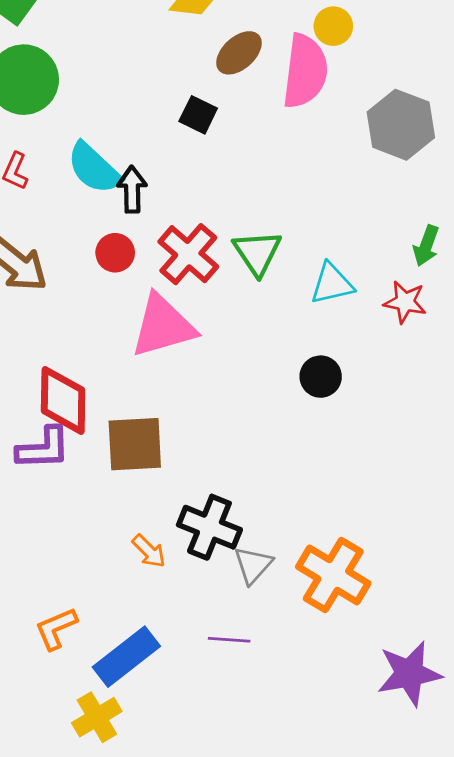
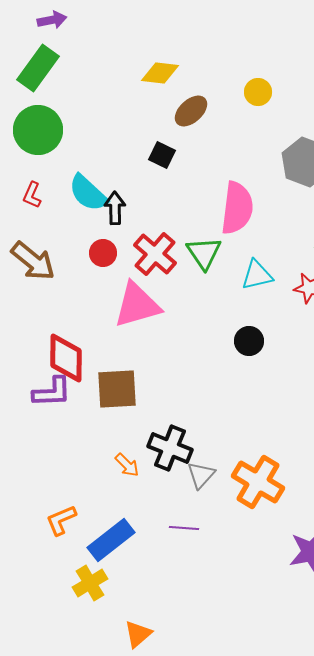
pink semicircle: (305, 71) -> (237, 208), moved

